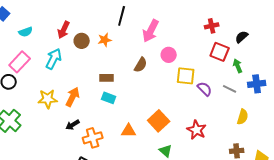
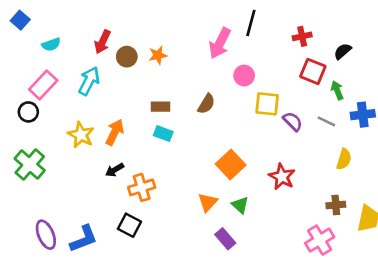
black line: (122, 16) -> (251, 23), moved
brown semicircle: (141, 65) -> (206, 104), moved
yellow star: (48, 99) -> (81, 135), turned 30
orange triangle: (129, 131) -> (208, 202), moved, turned -49

